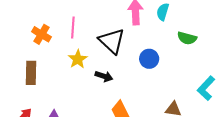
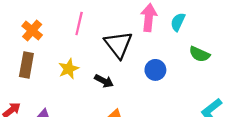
orange cross: (42, 34) -> (32, 30), moved
yellow star: (78, 59) -> (69, 69), moved

